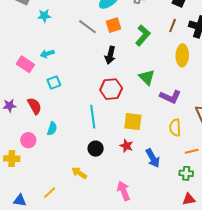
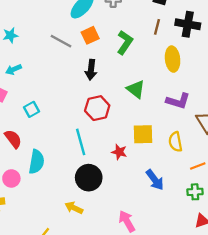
cyan arrow: (47, 54) -> (14, 69), moved
purple L-shape: (170, 97) -> (178, 101), moved
yellow square: (133, 122) -> (143, 134), moved
cyan semicircle: (52, 129) -> (36, 162), size x1.5
red star: (126, 146) -> (119, 152), moved
black circle: (96, 149) -> (89, 178), size x1.5

